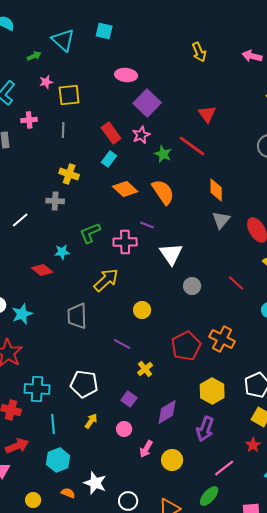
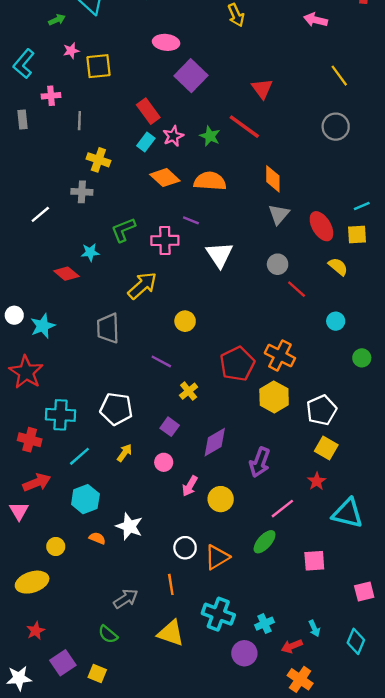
yellow arrow: (199, 52) -> (236, 15), moved
gray line: (63, 130) -> (79, 121), moved
pink star: (141, 135) -> (173, 136), moved
orange semicircle: (163, 192) -> (210, 181), turned -52
gray circle: (192, 286) -> (278, 264), moved
yellow hexagon: (212, 391) -> (274, 397), moved
cyan line: (53, 424) -> (79, 456), turned 54
white circle: (128, 501) -> (185, 548), moved

